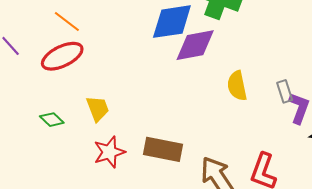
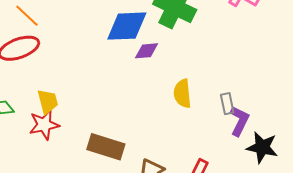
purple diamond: (195, 45) -> (147, 51), size x0.6
red star: (109, 152) -> (44, 125), moved

